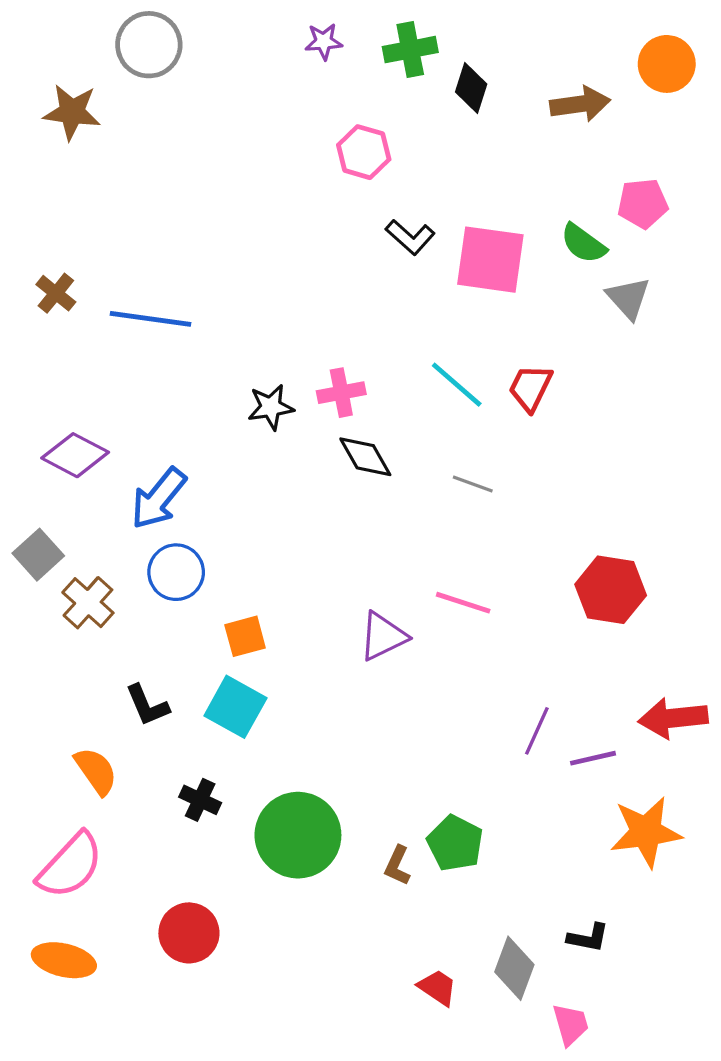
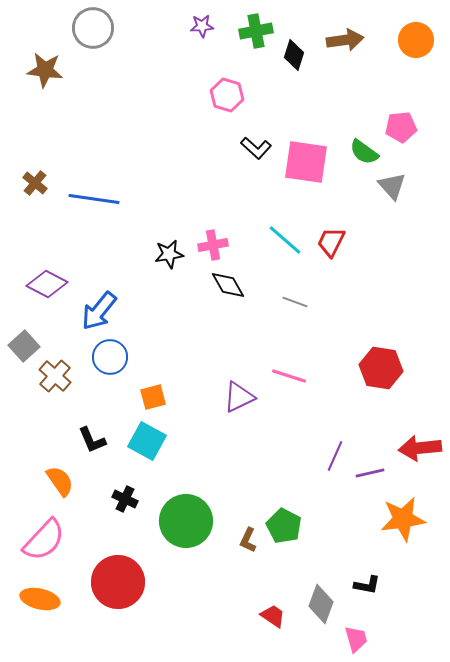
brown arrow: (580, 104) -> (345, 40), moved
red circle: (189, 933) -> (118, 582), size x1.4

